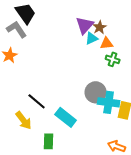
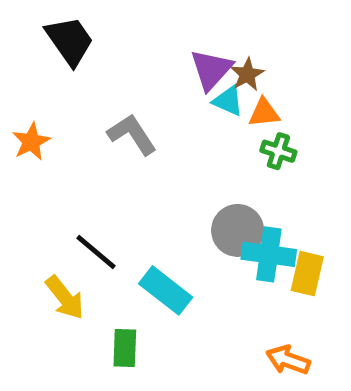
gray L-shape: (17, 29) -> (132, 134), moved
cyan triangle: (92, 38) -> (228, 101), turned 48

